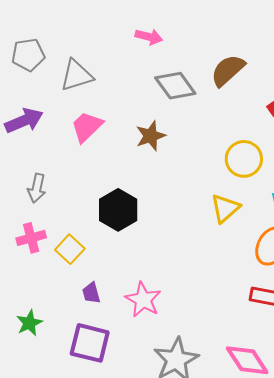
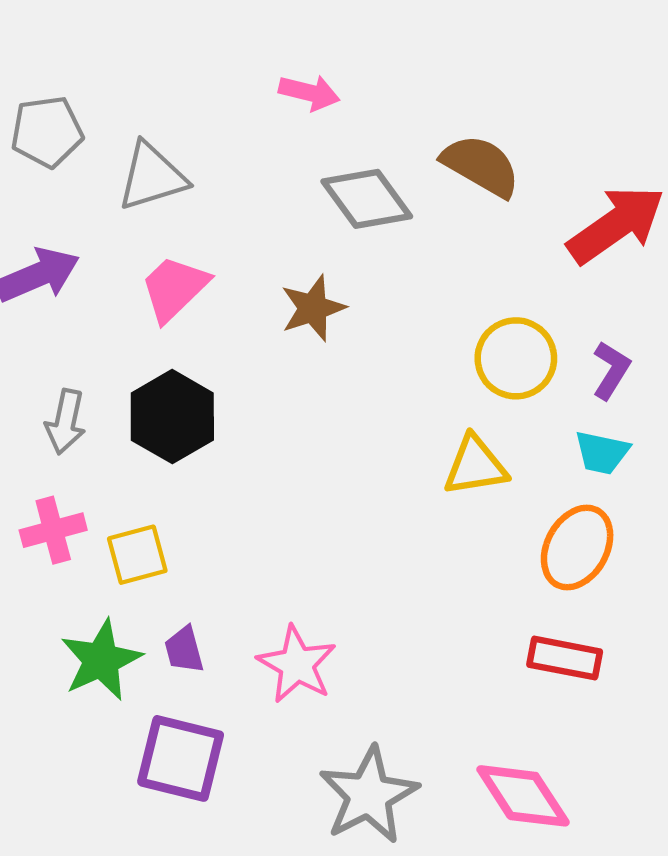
brown semicircle: (228, 70) -> (481, 166), turned 72
yellow triangle: (225, 208) -> (475, 466), turned 32
black hexagon: (118, 210) -> (172, 417), moved
yellow square: (70, 249) -> (137, 555), turned 32
green star: (29, 323) -> (101, 660), moved, size x1.4

